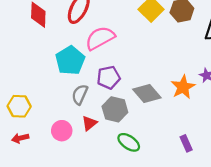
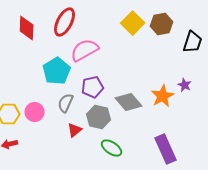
pink circle: (62, 131) -> (35, 112), moved
purple rectangle: (186, 143) -> (166, 149), size x1.8

